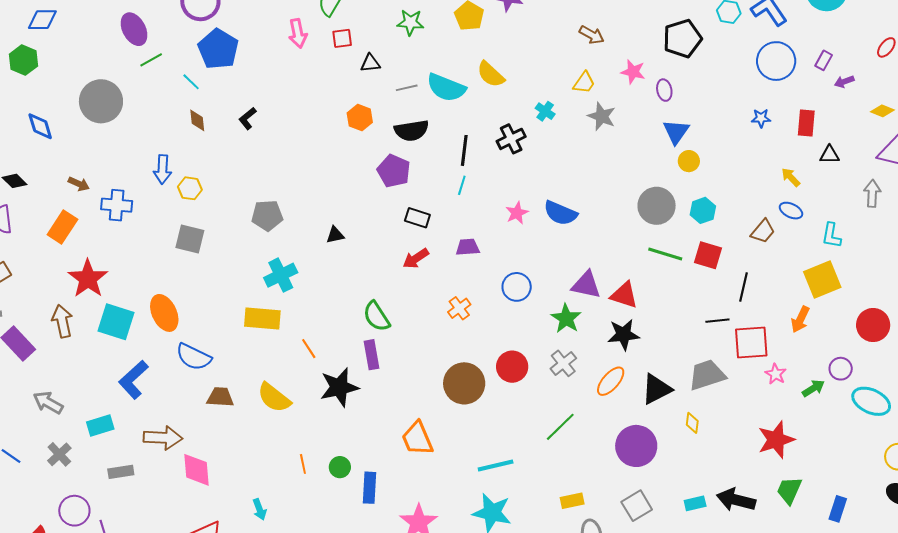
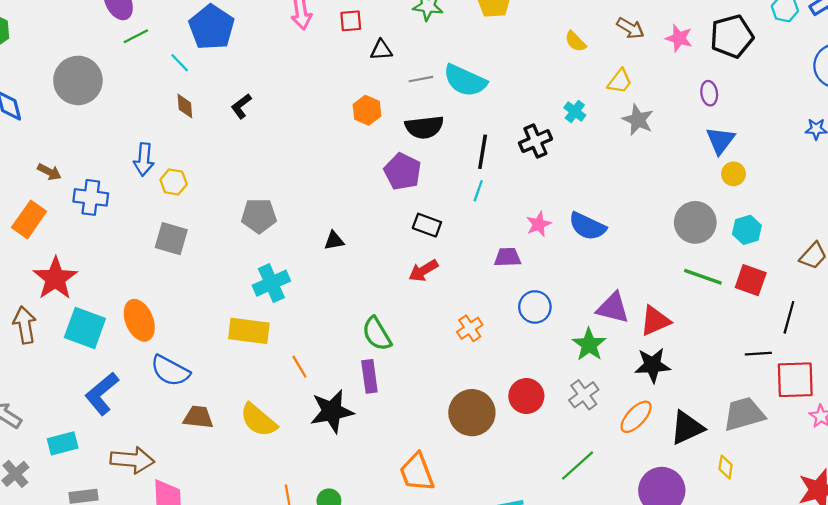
pink star: (633, 72) -> (679, 38), moved
yellow semicircle: (491, 74) -> (575, 41), moved, size x0.7
purple trapezoid: (468, 247) -> (508, 257), moved
red triangle: (624, 295) -> (655, 321), turned -44

